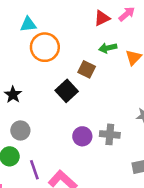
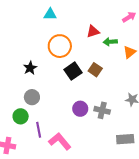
red triangle: (102, 18) -> (93, 31), moved
orange circle: (45, 47) -> (60, 46), moved
brown square: (87, 69) -> (95, 70), moved

